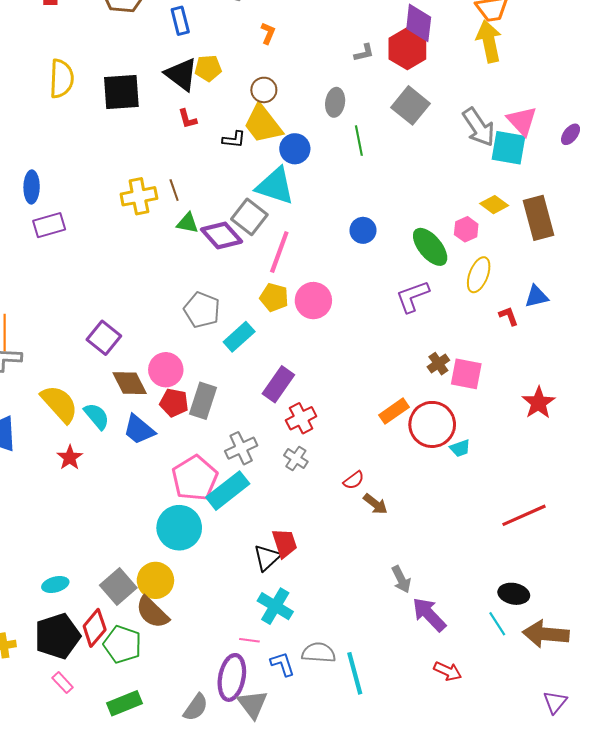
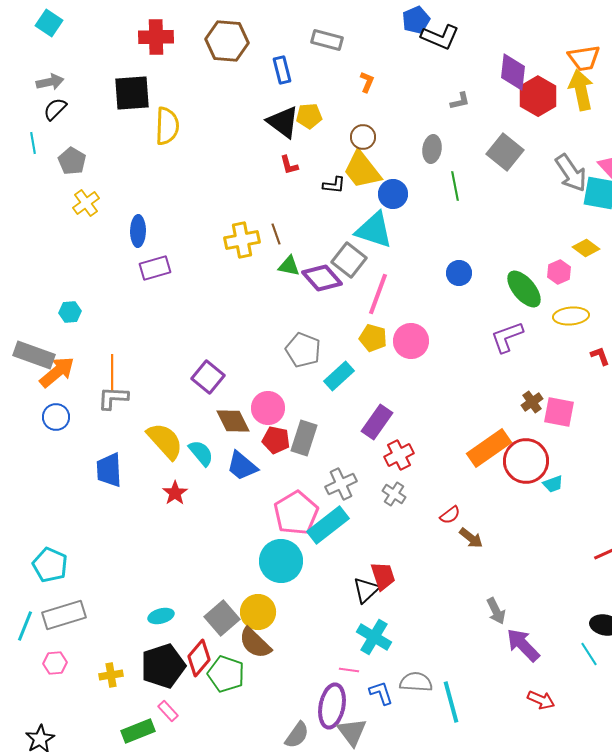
red hexagon: (407, 49) -> (538, 96), moved
black square: (121, 92) -> (132, 93), moved
yellow ellipse: (479, 275) -> (571, 316), turned 64
orange rectangle: (394, 411) -> (489, 448), size x1.5
green rectangle: (124, 703) -> (138, 731), moved

